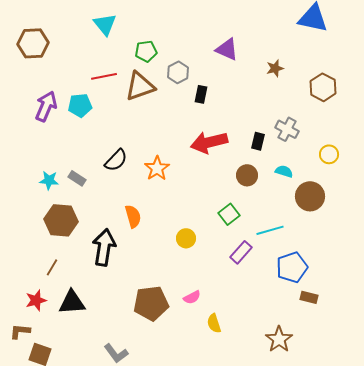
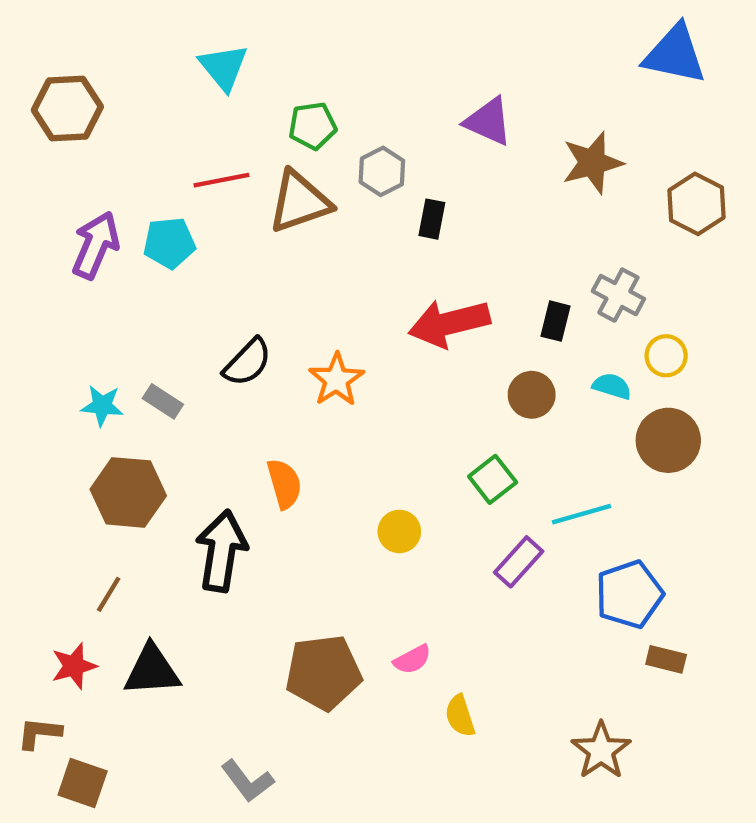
brown star: (275, 68) -> (592, 163), size x1.6
yellow circle: (329, 154) -> (666, 356), moved

